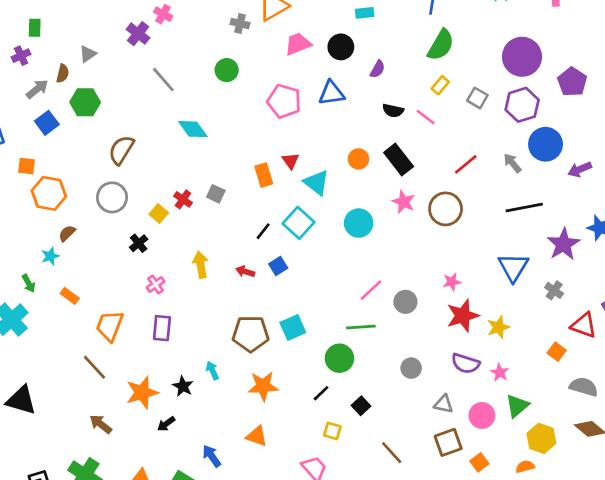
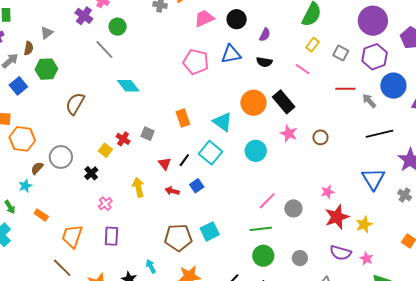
green circle: (227, 70) -> (118, 27), moved
black semicircle: (393, 111) -> (264, 62), moved
orange circle: (358, 159) -> (253, 103), size x1.6
red triangle: (290, 161) -> (165, 164), moved
red line: (466, 164) -> (345, 89), moved, turned 42
gray circle: (112, 197) -> (61, 157), moved
brown circle: (446, 209) -> (320, 137), size x0.6
green circle: (339, 358) -> (263, 256), moved

